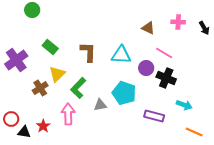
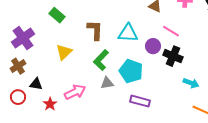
green rectangle: (50, 47) -> (57, 15), moved
brown cross: (40, 88) -> (18, 66), moved
green L-shape: (78, 88) -> (101, 60), moved
pink arrow: (68, 114) -> (75, 92), turned 65
purple rectangle: (154, 116) -> (140, 101), moved
black triangle: (24, 132) -> (36, 84), moved

